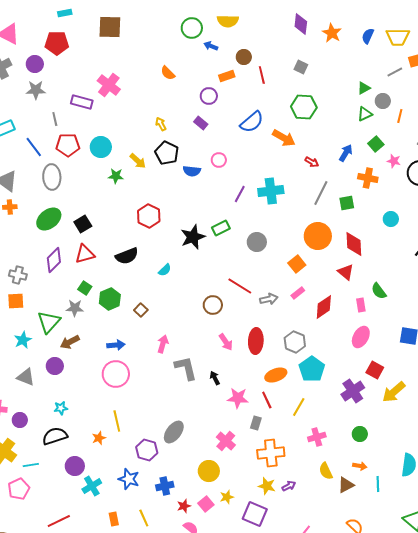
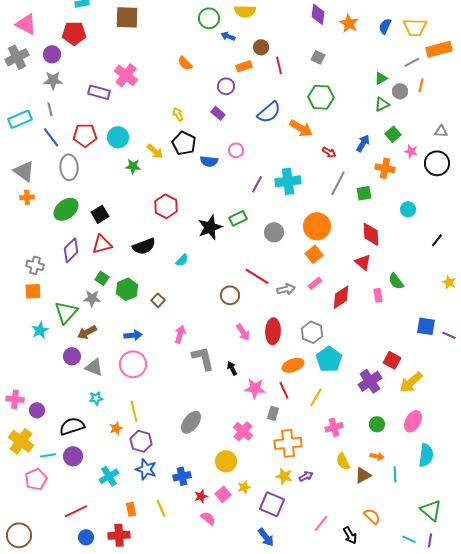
orange line: (400, 116) -> (421, 85), moved
gray line: (55, 119) -> (50, 109), moved
orange circle: (318, 236) -> (317, 226), moved
pink ellipse: (361, 337) -> (413, 421), moved
gray triangle: (26, 377) -> (94, 367), moved
cyan star: (61, 408) -> (96, 398), moved
purple hexagon: (147, 450) -> (141, 441), moved
purple circle: (75, 466) -> (73, 456), moved

